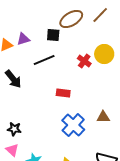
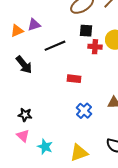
black square: (53, 35) -> (86, 31), moved
red cross: (84, 61) -> (95, 47), turned -32
blue cross: (73, 125) -> (84, 111), size x0.7

